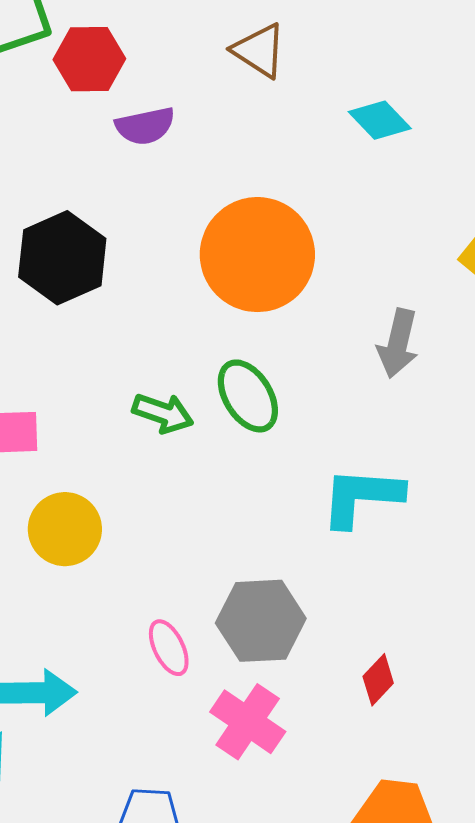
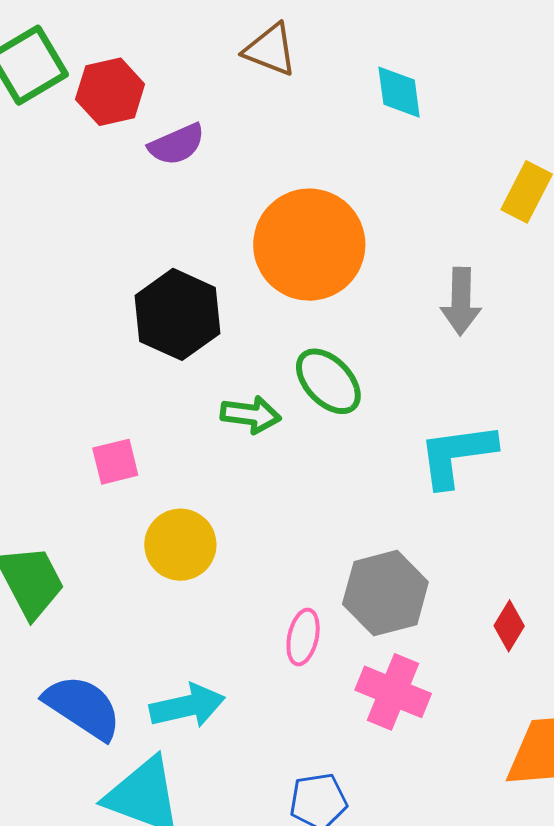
cyan diamond: (380, 120) -> (399, 92), turned 48
black hexagon: (62, 258) -> (178, 314), moved
pink ellipse: (169, 648) -> (303, 637), turned 50

